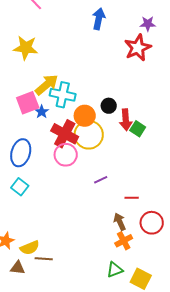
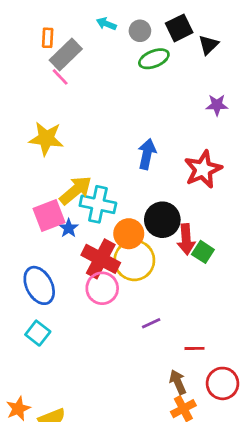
blue arrow: (99, 19) -> (147, 154), moved
red star: (138, 48) -> (203, 169), moved
black circle: (109, 106) -> (162, 220), size x1.6
blue ellipse: (21, 153) -> (39, 285), turned -44

